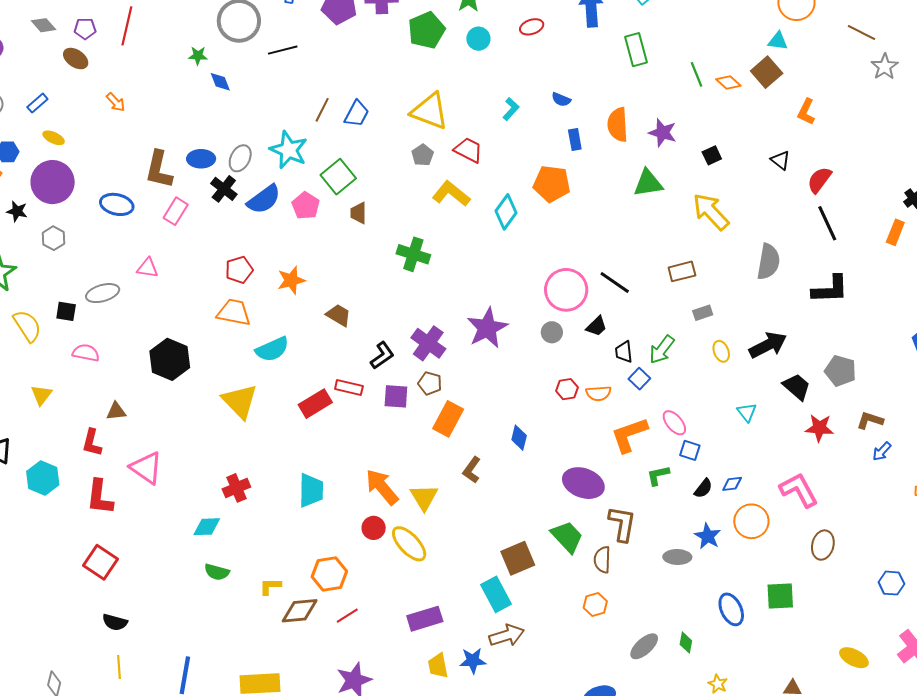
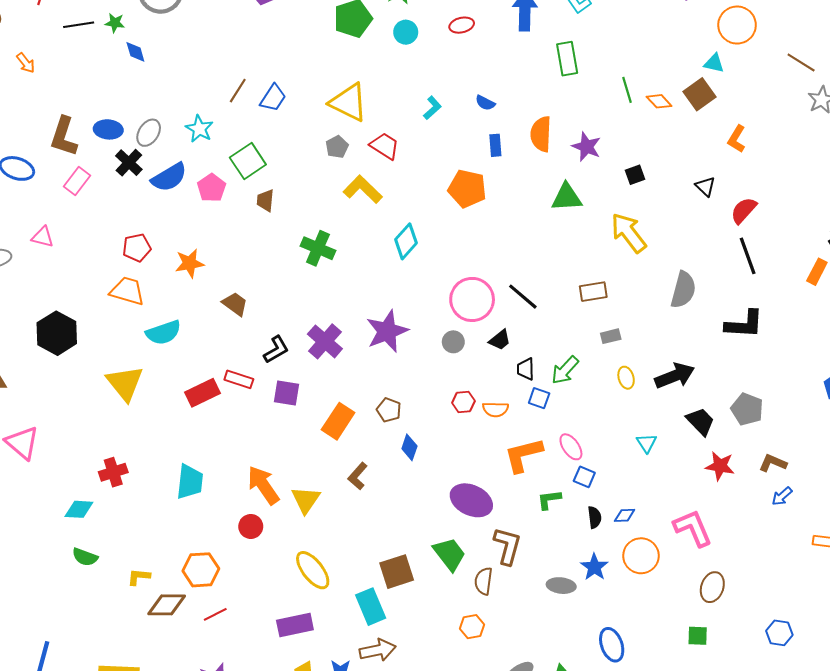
black line: (283, 50) -> (79, 25), moved
cyan star: (289, 150) -> (199, 129), size x0.7
cyan diamond: (506, 212) -> (406, 241), moved
blue square: (639, 379) -> (539, 398), turned -30
brown pentagon: (430, 383) -> (389, 410), moved
black semicircle: (703, 488) -> (595, 517), turned -50
yellow ellipse: (409, 544) -> (313, 570), moved
green square: (780, 596) -> (698, 636), moved, size x0.7

